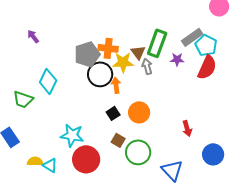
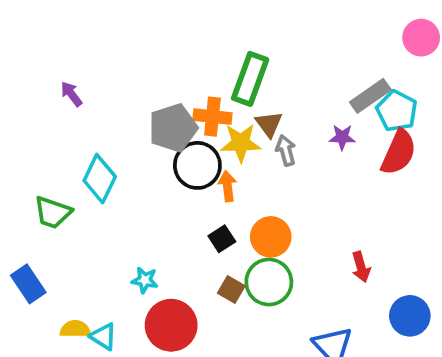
green rectangle: (157, 43) -> (250, 79), moved
cyan star: (72, 135) -> (145, 280), size x0.6
green circle: (138, 152) -> (269, 282), moved

